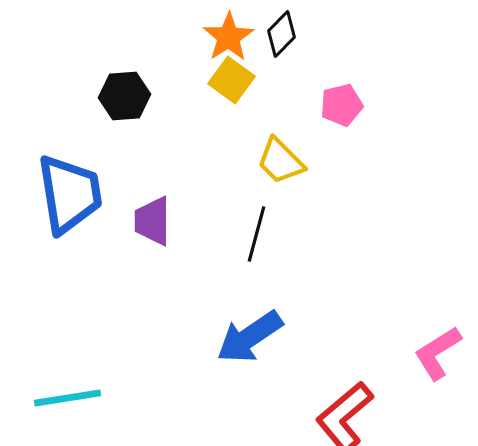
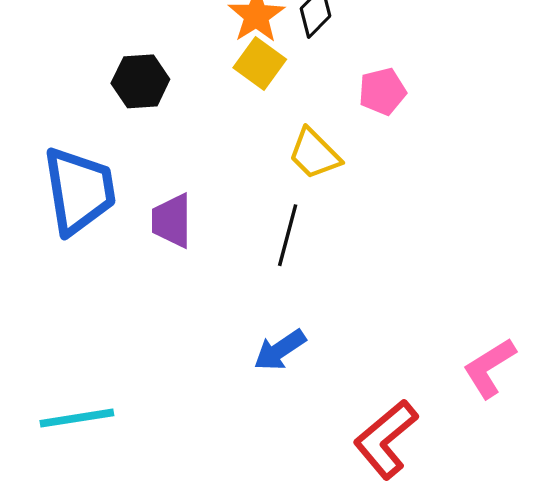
blue arrow: (250, 337) -> (280, 350), size x0.7

